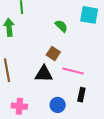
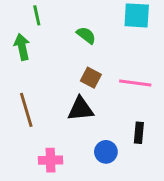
green semicircle: (61, 26) -> (86, 35), moved
pink line: (73, 71) -> (135, 83), moved

